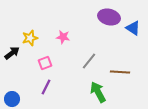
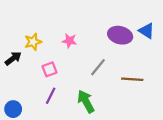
purple ellipse: (109, 17) -> (120, 35), moved
green arrow: (98, 92) -> (86, 101), moved

